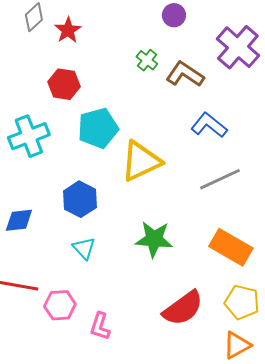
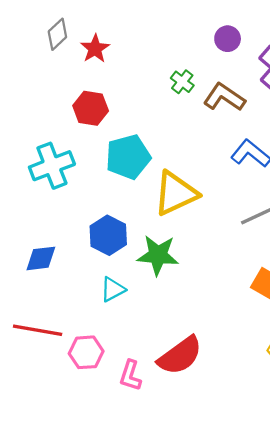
purple circle: (174, 15) -> (228, 39), moved
green star: (154, 239) -> (158, 255), moved
cyan triangle: (84, 248) -> (113, 289), turned 45
red semicircle: (183, 308) -> (180, 356), moved

